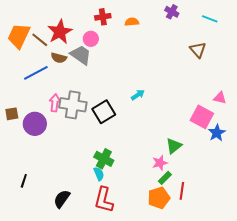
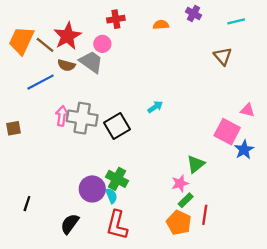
cyan line: (210, 19) -> (236, 21), turned -35
orange semicircle: (132, 22) -> (161, 25), moved
purple circle: (35, 124) -> (92, 189), moved
orange pentagon: (159, 198) -> (179, 223), turned -30

